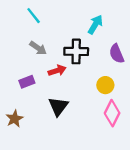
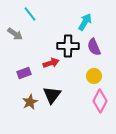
gray arrow: (38, 48) -> (15, 34), moved
purple semicircle: (117, 54) -> (94, 47), moved
brown star: (15, 119) -> (30, 102), moved

